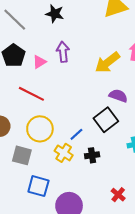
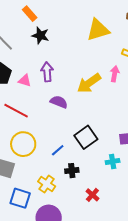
pink triangle: (39, 62) -> (25, 81), turned 48
purple semicircle: (118, 96) -> (59, 102), moved
yellow cross: (64, 153) -> (47, 184), moved
red cross: (118, 195) -> (92, 195), moved

